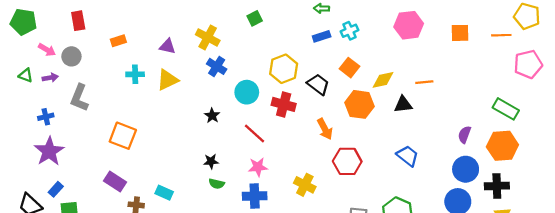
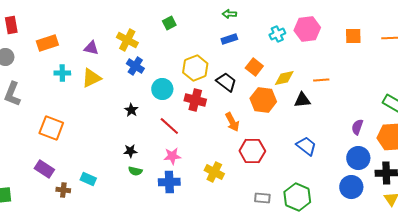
cyan cross: (349, 31) -> (277, 34), moved
orange rectangle: (118, 41) -> (47, 43), size x1.5

